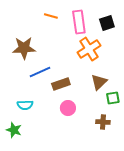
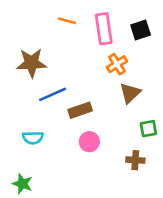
orange cross: (89, 49) -> (117, 64), size x0.7
brown triangle: (99, 82) -> (130, 93), moved
green star: (14, 130) -> (22, 184), moved

